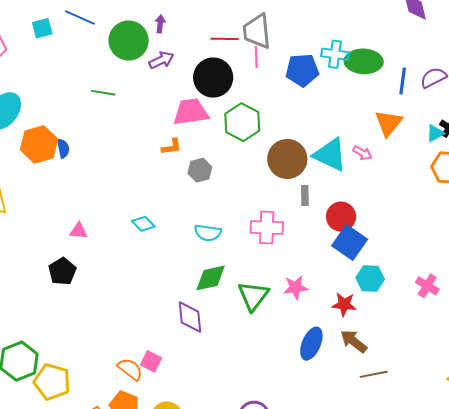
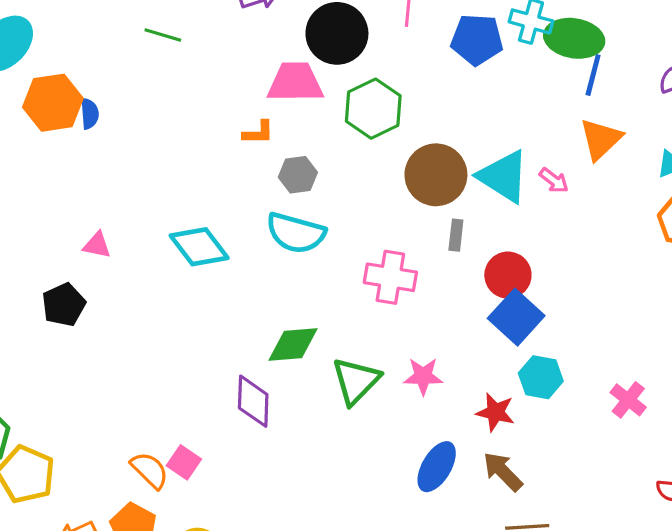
blue line: (403, 81) -> (593, 75), moved
cyan diamond: (143, 224) -> (199, 247), size x1.6
cyan semicircle: (208, 233) -> (296, 233), moved, size x1.4

